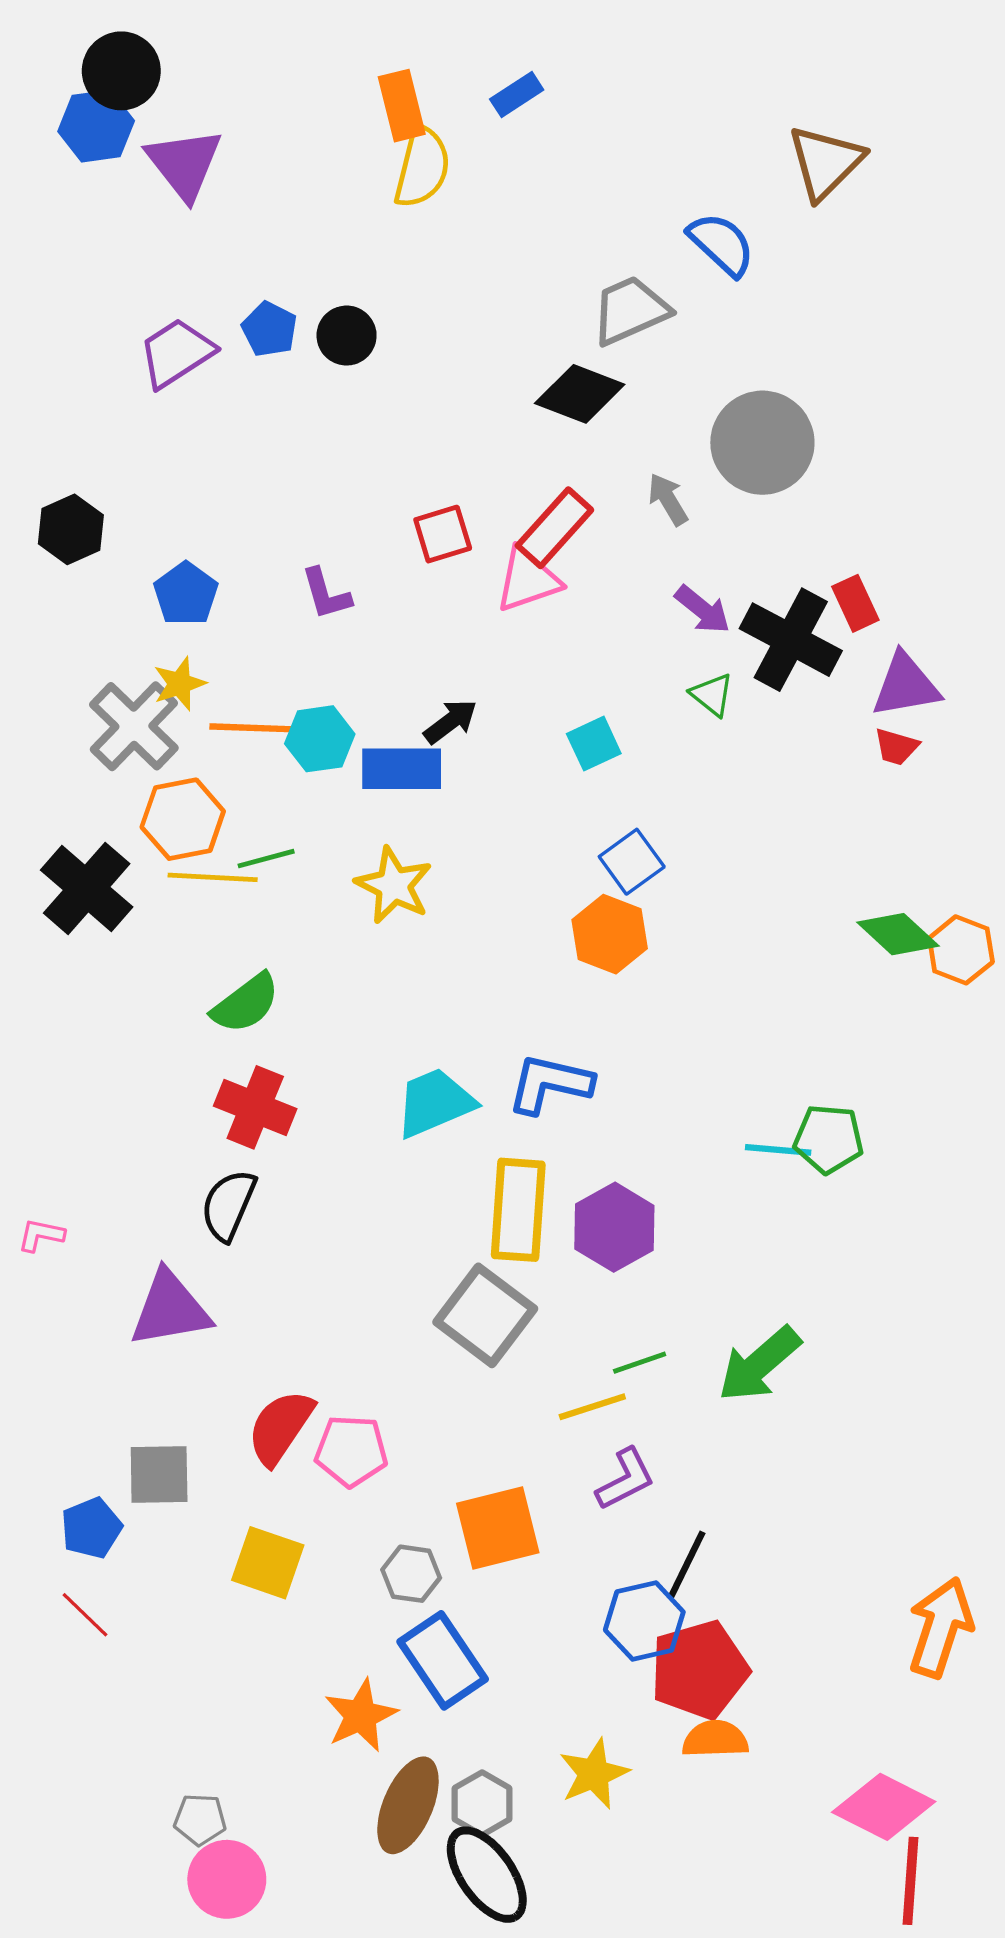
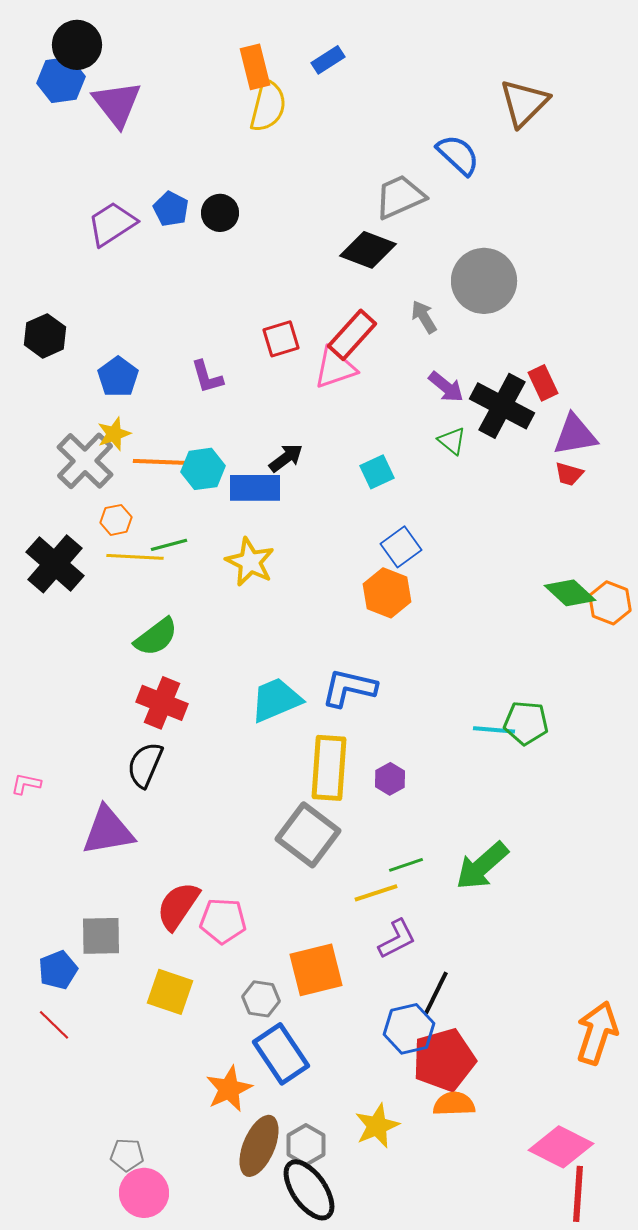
orange hexagon: (183, 819) -> (116, 520), size x0.6
purple hexagon: (614, 1227) -> (390, 779), size x0.6

